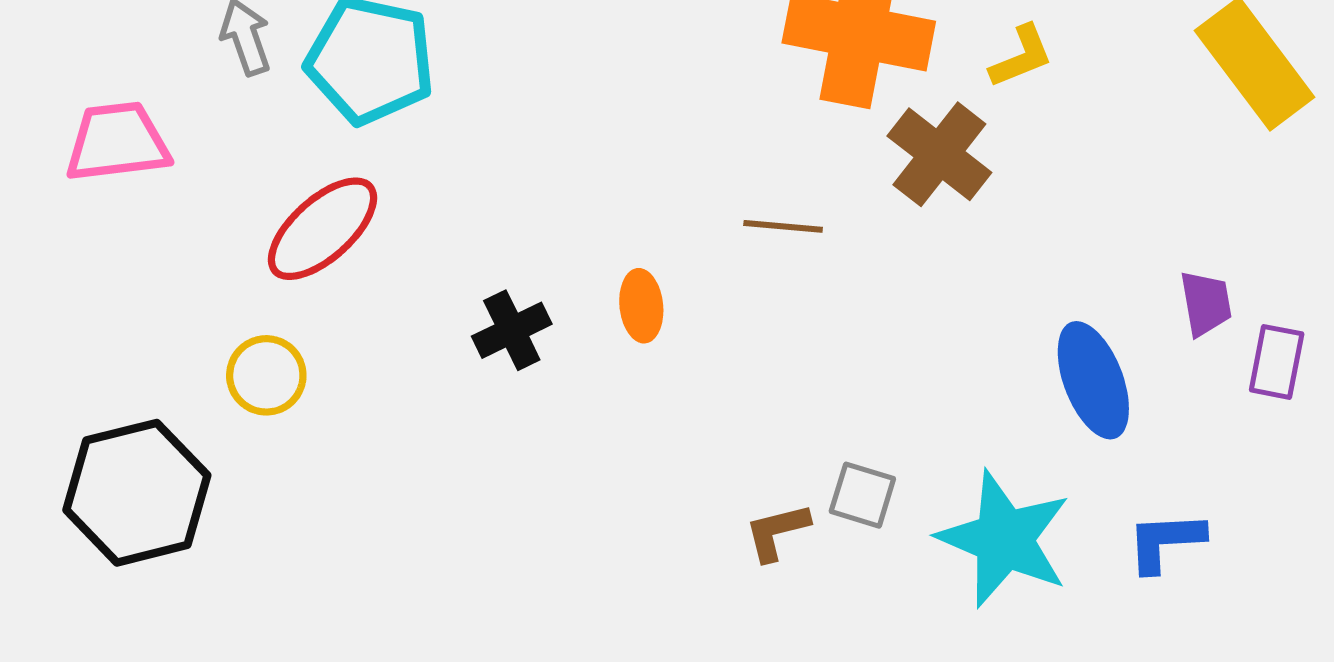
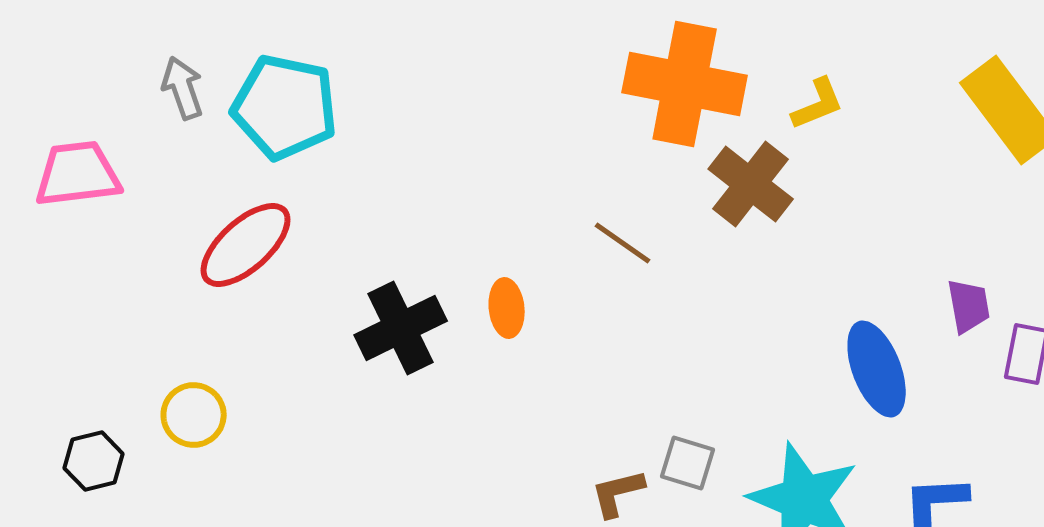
brown line: (783, 226) -> (623, 243), turned 30
black cross: (512, 330) -> (401, 328), size x1.4
yellow circle: (266, 375) -> (194, 415), moved
black hexagon: (137, 493) -> (94, 461), size x0.5

